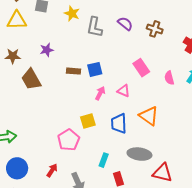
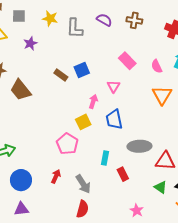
purple star: (47, 50) -> (30, 43), moved
brown rectangle: (73, 71) -> (61, 75), turned 40
pink triangle: (124, 91) -> (114, 86), turned 48
pink arrow: (100, 93) -> (93, 101), moved
orange triangle: (149, 116) -> (162, 95), moved, turned 35

